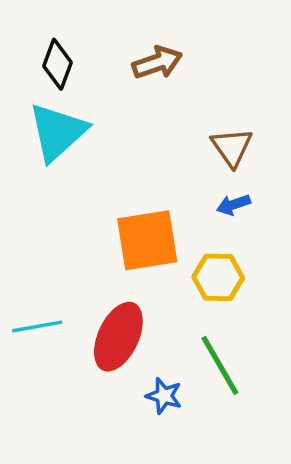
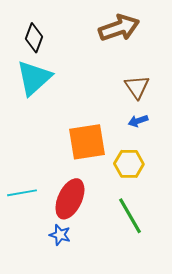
brown arrow: (157, 63) -> (119, 28), moved, size x1.4
blue star: (164, 396) -> (60, 235), moved

